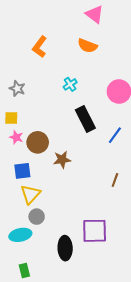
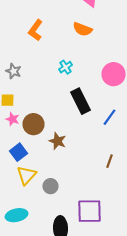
brown star: (62, 160) -> (58, 141), turned 30
blue square: (22, 171) -> (18, 152), turned -30
gray circle: (37, 217) -> (50, 186), moved

